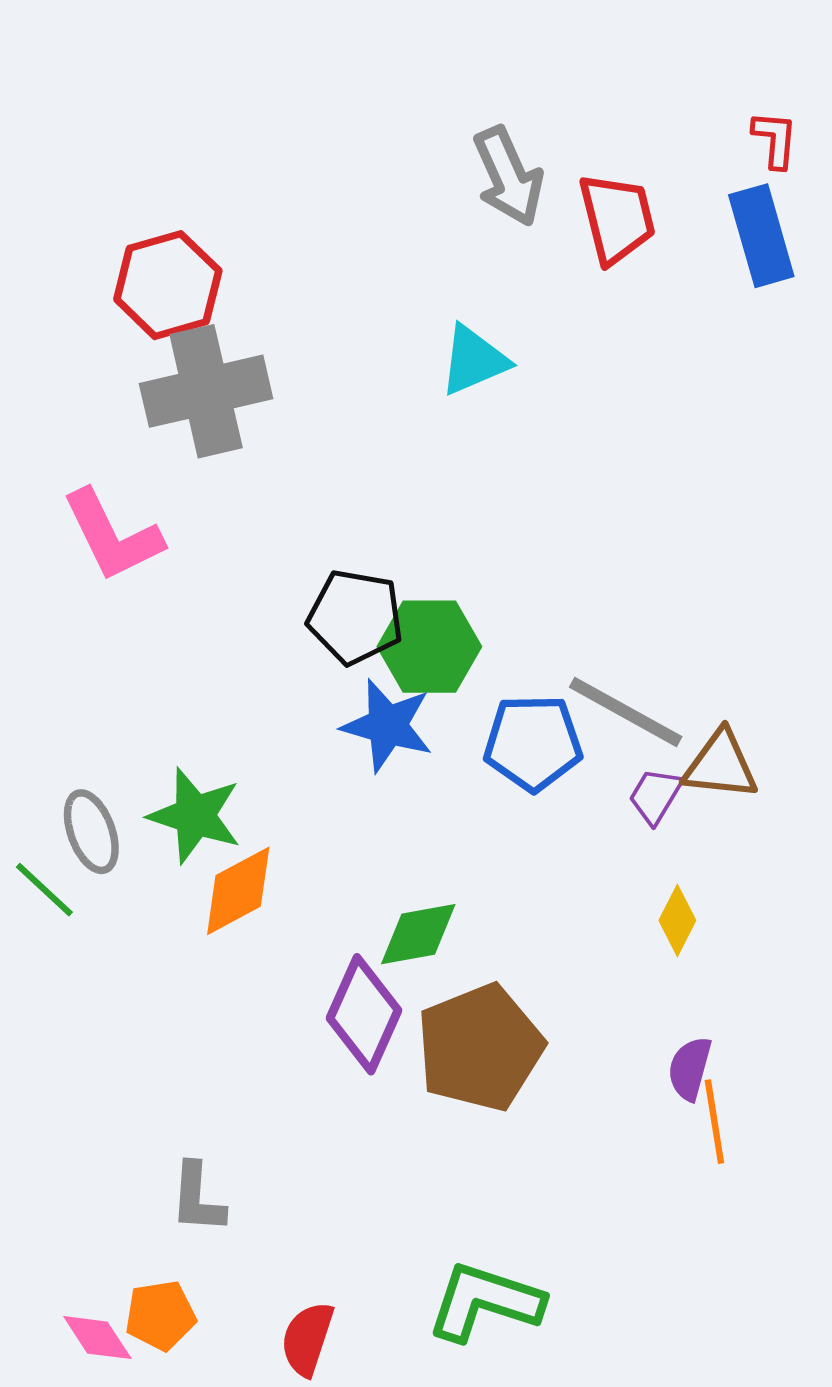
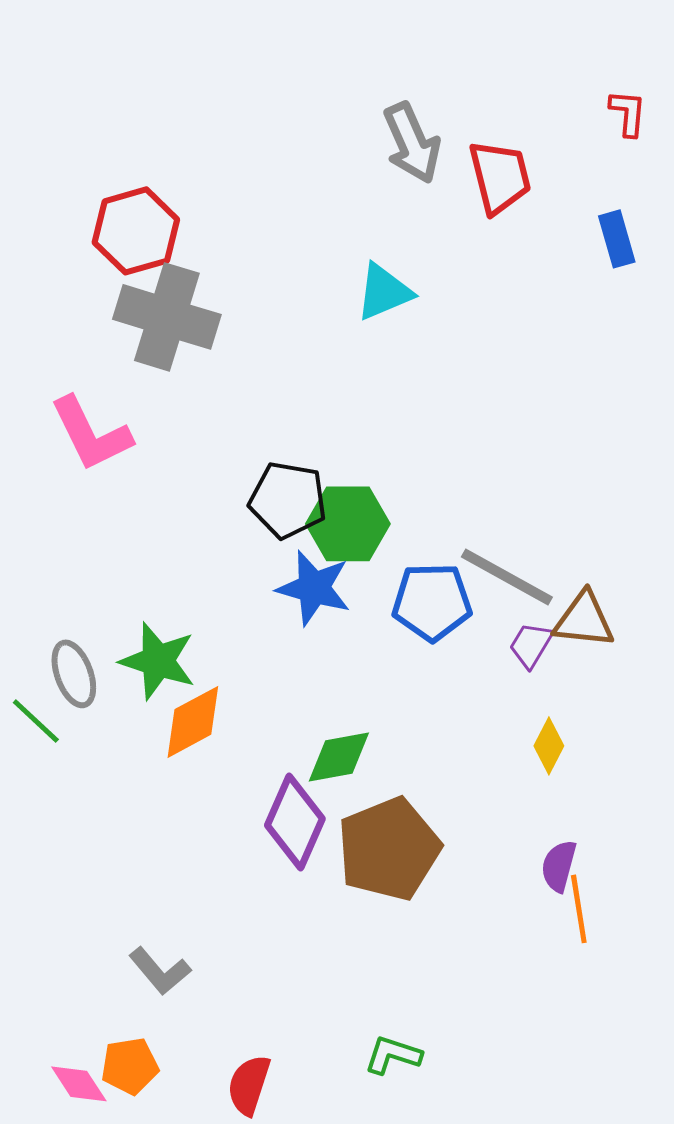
blue rectangle: (761, 236) -> (617, 239), moved, size x0.7
gray cross: (206, 391) -> (167, 317), turned 30
gray L-shape: (197, 1198) -> (160, 971), turned -44
green L-shape: (485, 1302) -> (393, 1055), size x0.6

